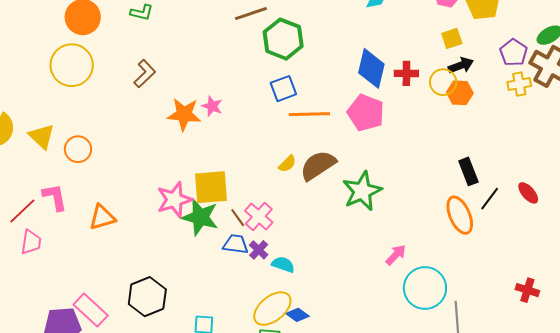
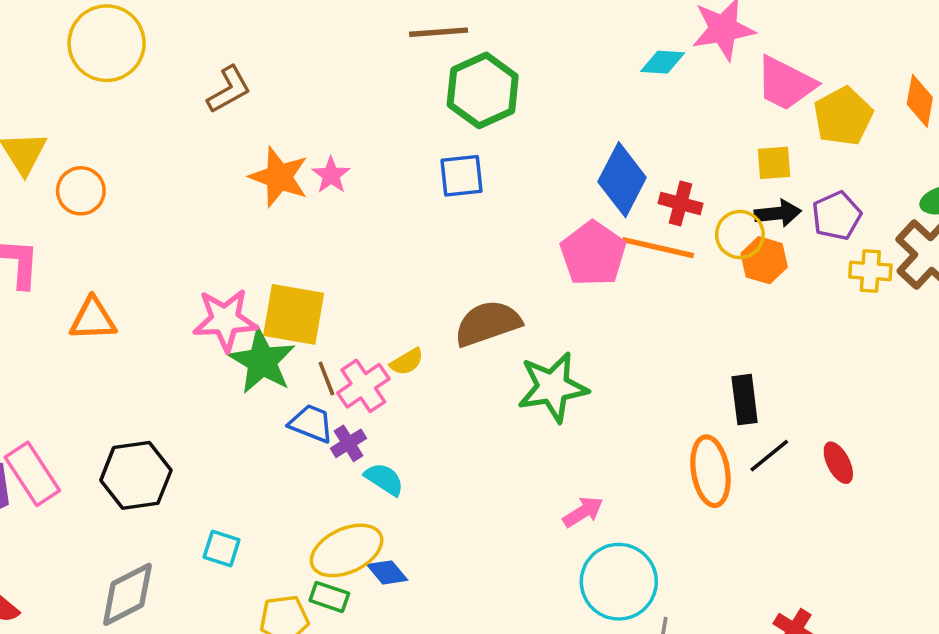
purple pentagon: (514, 53) -> (837, 216), moved
orange line: (309, 114) -> (658, 248), moved
yellow semicircle: (287, 164) -> (407, 362), moved

